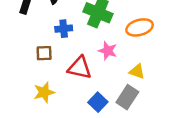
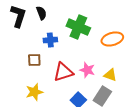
pink star: (108, 51) -> (87, 70), moved
red triangle: (80, 68) -> (63, 72), turned -30

